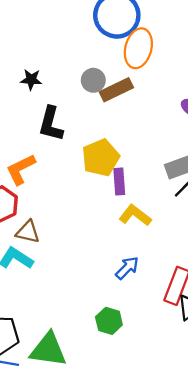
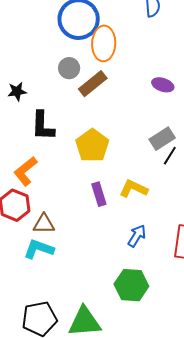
gray circle: (93, 80) -> (69, 68), moved
purple rectangle: (119, 181) -> (99, 194), moved
green hexagon: (109, 321) -> (131, 285), size x1.4

